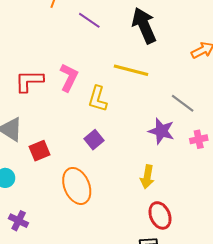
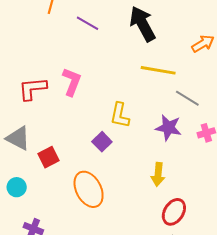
yellow line: (131, 70) -> (158, 70), moved
yellow L-shape: (98, 99) -> (120, 115), moved
red ellipse: (160, 215) -> (174, 212), turned 60

